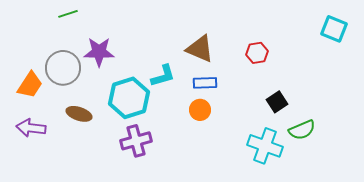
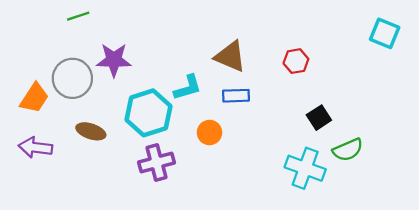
orange circle: (200, 110) -> (210, 133), moved

